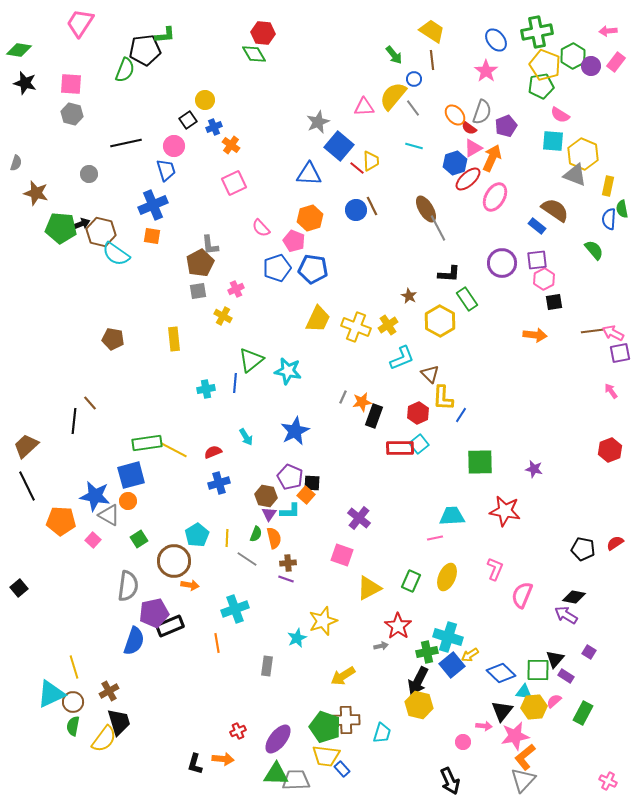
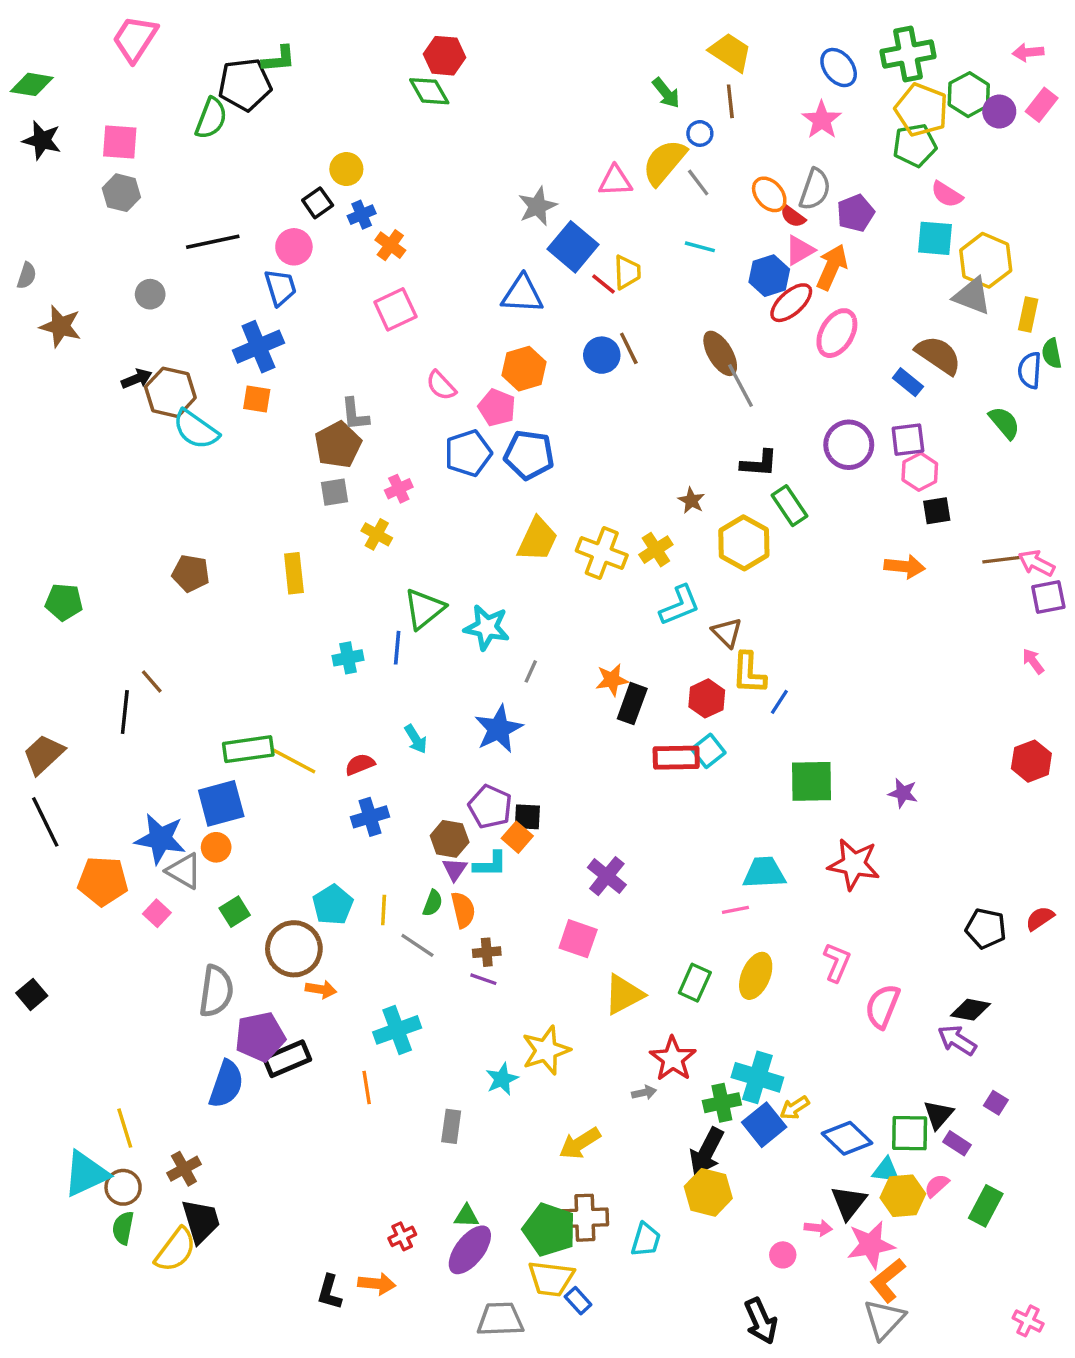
green pentagon: (61, 228) -> (64, 602), moved, size x0.7
gray line: (343, 397) -> (531, 671), moved
green triangle: (276, 774) -> (466, 1216), moved, size x0.6

